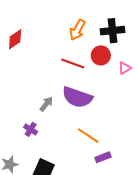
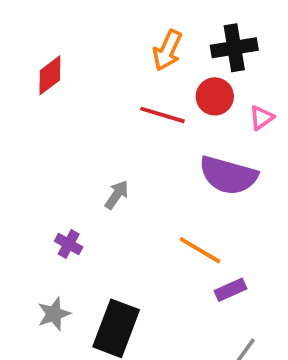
purple semicircle: (77, 97) -> (228, 175), moved
purple cross: (31, 129) -> (69, 244), moved

